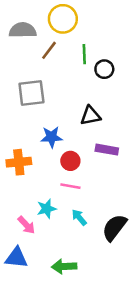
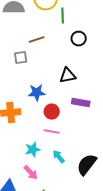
brown line: (49, 50) -> (37, 40), moved, turned 35
green line: (84, 54) -> (63, 16), moved
gray square: (31, 93) -> (21, 58), size x0.6
pink arrow: (26, 225) -> (31, 173), moved

